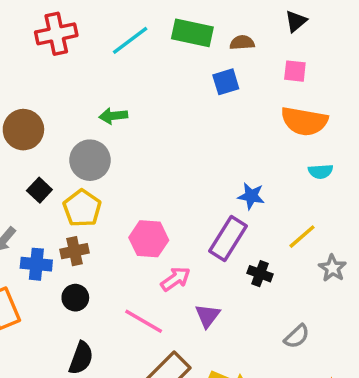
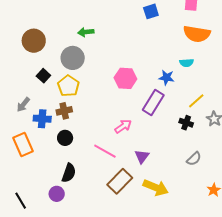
cyan semicircle: (321, 171) -> (187, 63), moved
pink hexagon: (149, 239) -> (125, 78), moved
black cross: (260, 274) -> (186, 123), moved
purple triangle: (208, 316) -> (142, 156), moved

